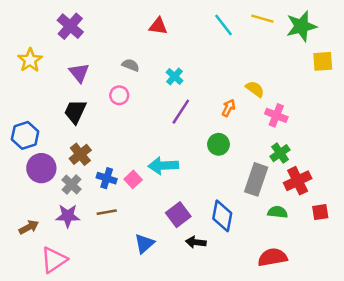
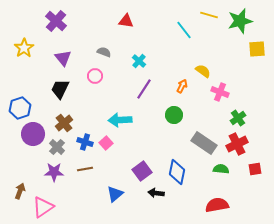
cyan line: (224, 25) -> (184, 30), moved
green cross: (280, 153) -> (238, 118), moved
cyan arrow: (163, 166) -> (120, 120), moved
gray rectangle: (256, 179) -> (204, 143), turned -75
brown arrow: (29, 227) -> (20, 191), moved, turned -42

